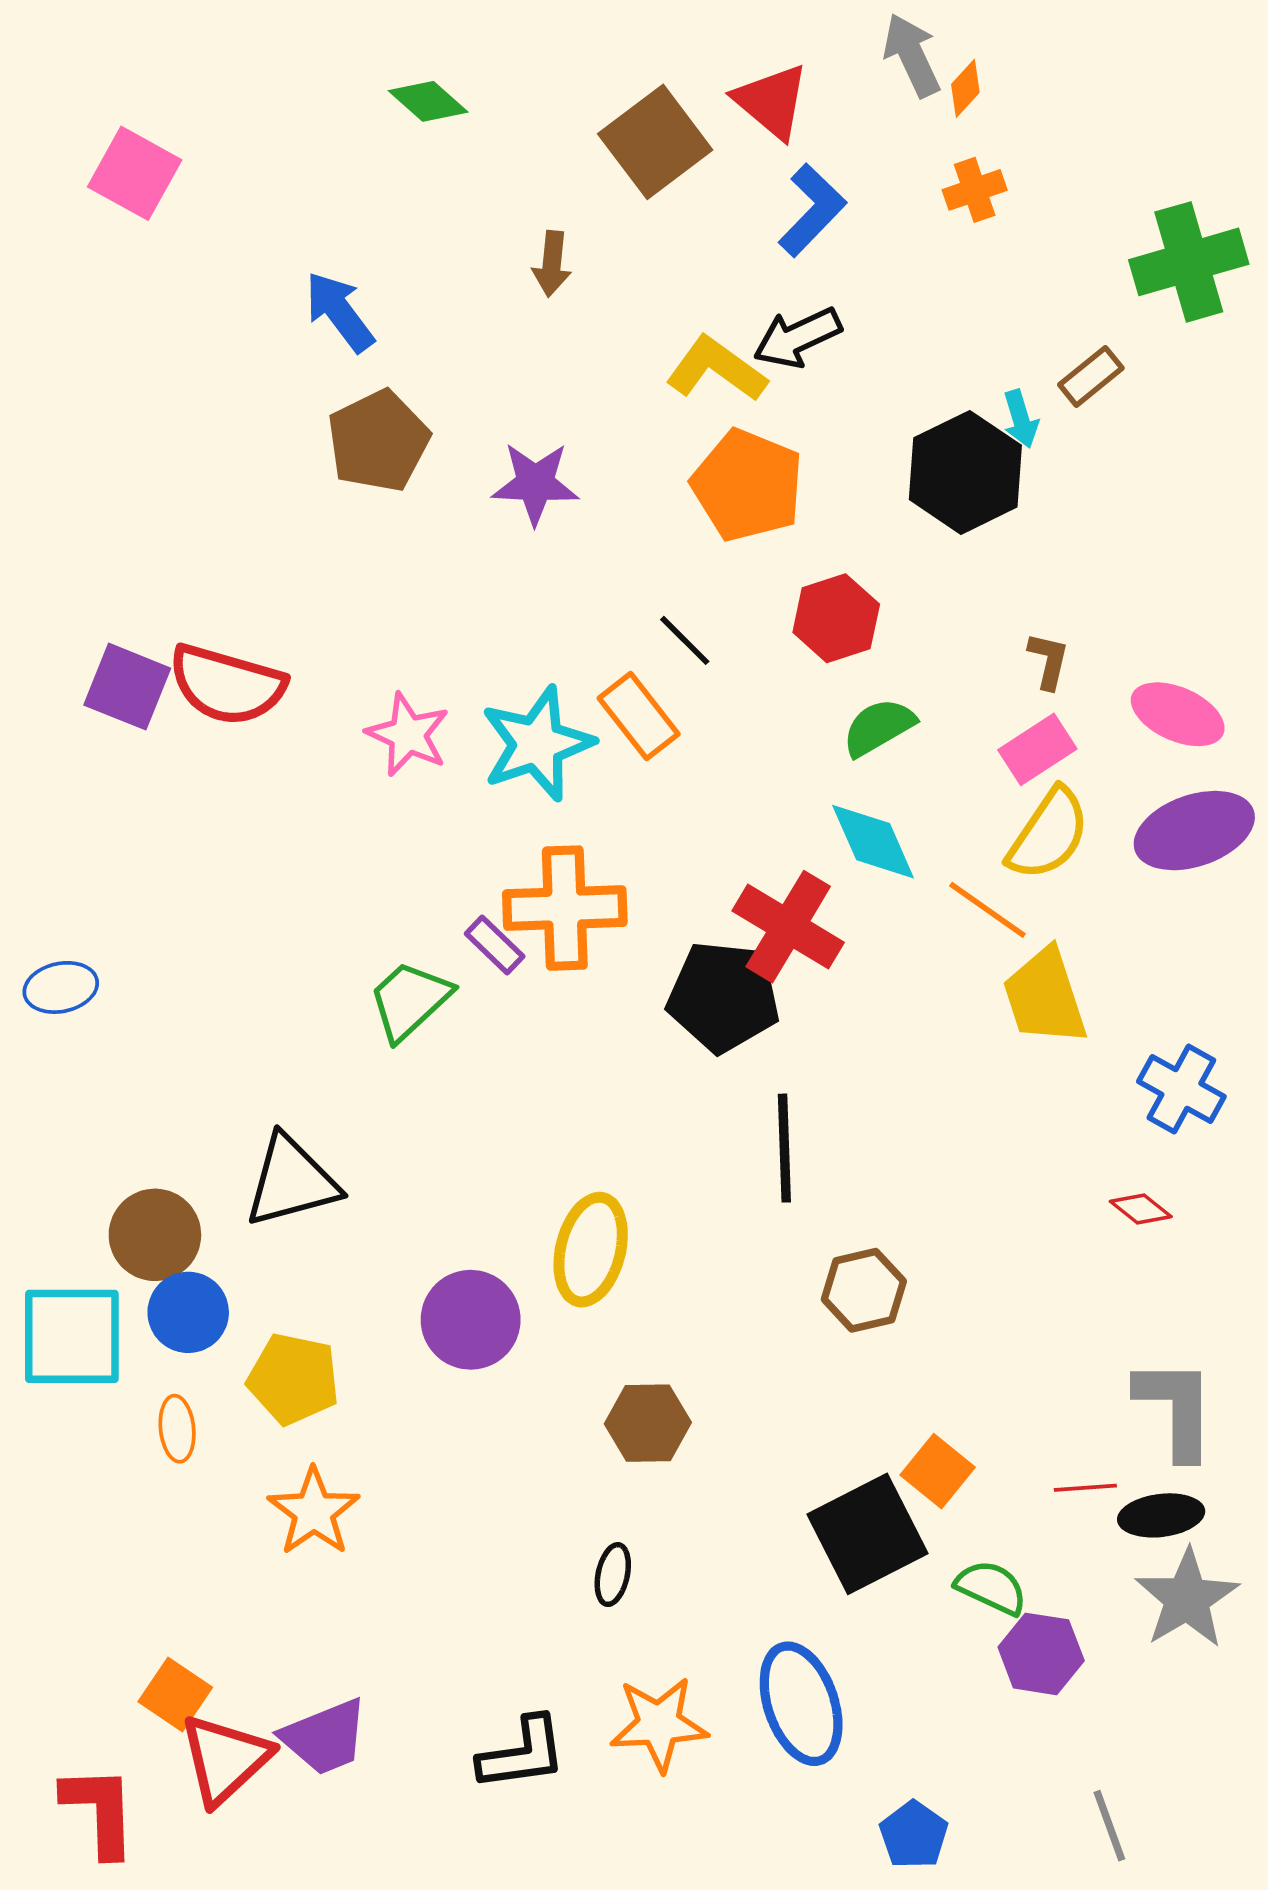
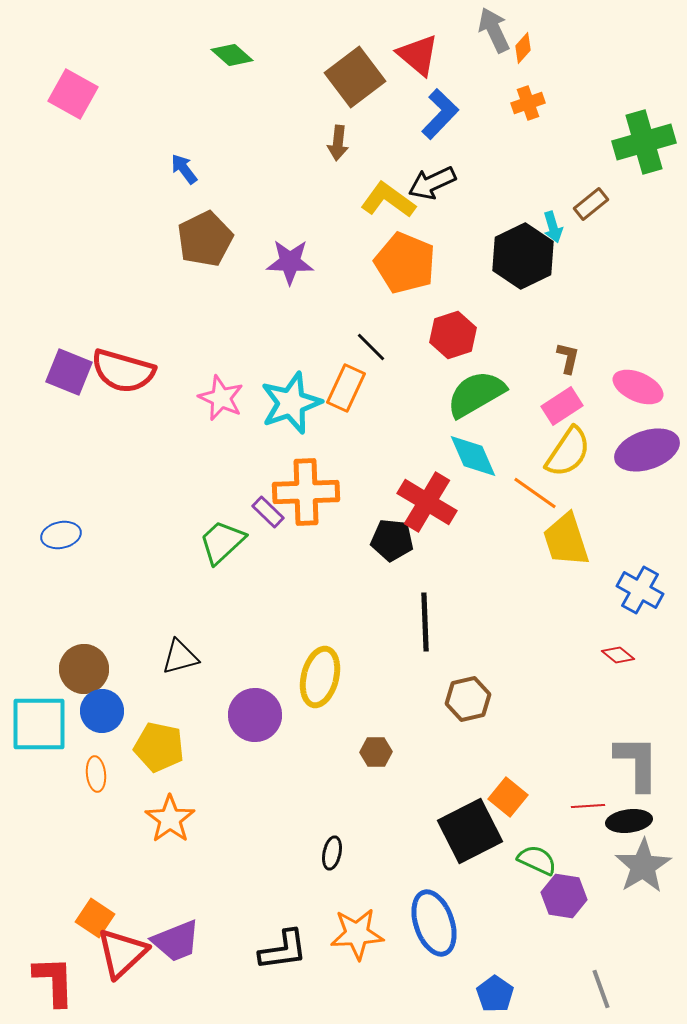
brown arrow: (552, 264) -> (338, 143), moved
blue arrow: (340, 312) -> (184, 169), size x0.7
orange rectangle: (639, 716) -> (346, 388), turned 63
green semicircle: (879, 727) -> (476, 394), size x1.5
blue ellipse: (61, 987) -> (61, 535), moved
black pentagon: (724, 997) -> (392, 540), size x0.7
black triangle: (292, 1181) -> (180, 657), moved, size x0.7
brown hexagon: (648, 1423) -> (376, 752), moved, size x0.7

